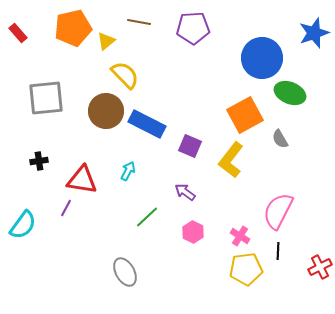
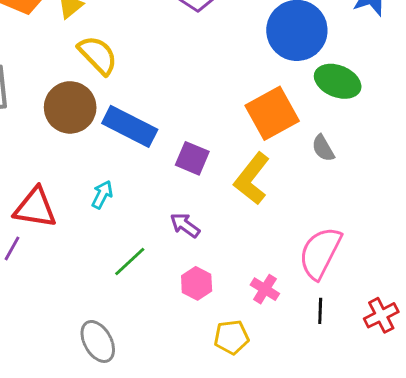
red cross: (320, 267) -> (381, 315), moved
yellow pentagon: (246, 269) -> (231, 337), moved, size x0.7

